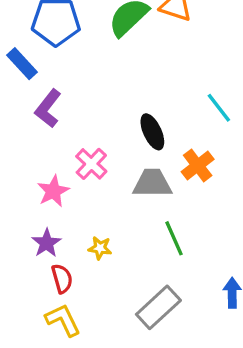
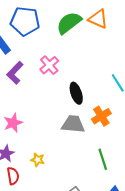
pink cross: (91, 164) -> (49, 65), moved
green line: (174, 238) -> (103, 159), moved

